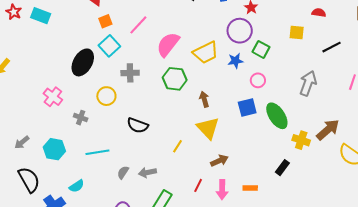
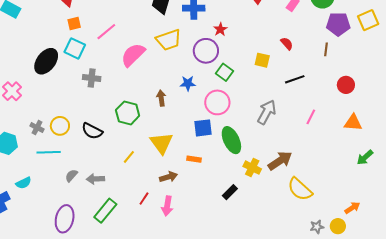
red semicircle: (319, 13) -> (287, 44), turned 32
cyan square: (109, 46) -> (75, 48), turned -30
yellow trapezoid: (206, 52) -> (169, 40), moved
blue star: (235, 61) -> (188, 83), moved
green hexagon: (175, 79) -> (128, 113), moved
pink circle: (258, 80) -> (217, 102), size x1.6
yellow circle: (106, 96) -> (60, 126), moved
brown arrow: (204, 99) -> (161, 98), moved
gray cross: (81, 118) -> (37, 128), moved
orange rectangle: (250, 188) -> (194, 159), moved

